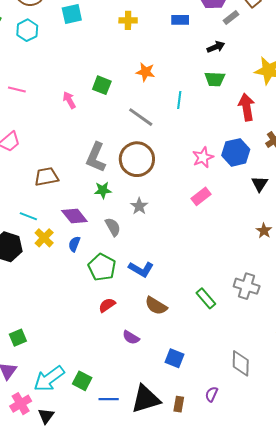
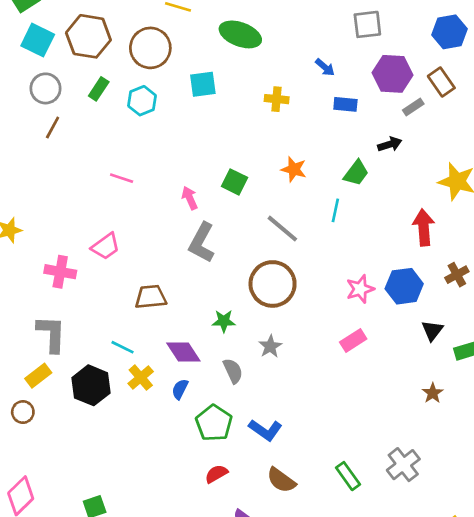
green trapezoid: (215, 79) -> (356, 173), moved, turned -60
gray L-shape: (96, 157) -> (202, 243), moved
gray cross: (247, 286) -> (403, 465), turned 30

